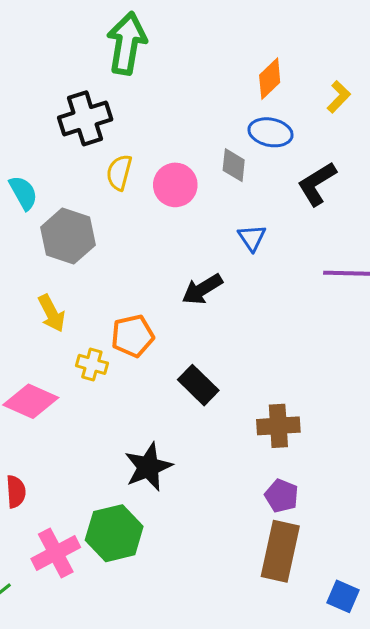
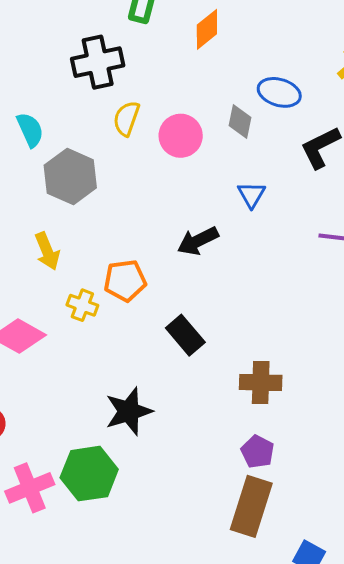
orange diamond: (270, 79) -> (207, 29), moved

